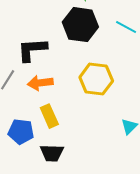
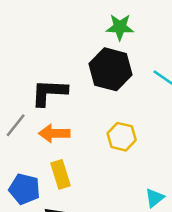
yellow hexagon: (96, 79) -> (122, 137), size x0.7

